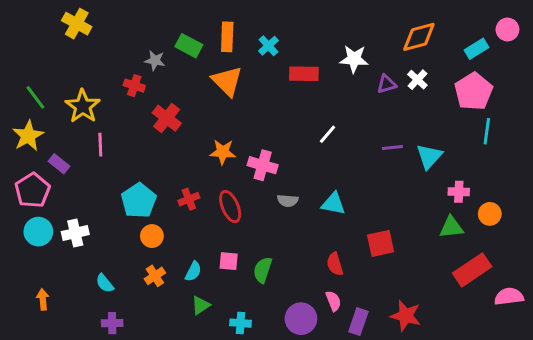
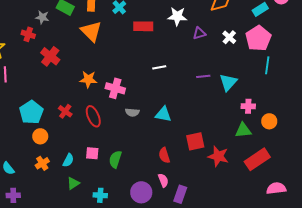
white cross: (417, 80) -> (229, 37), moved
white line: (327, 134) -> (159, 67), turned 40
red cross: (189, 199) -> (65, 111), turned -32
pink semicircle: (509, 297) -> (276, 188), moved
red star: (406, 316) -> (218, 156), moved

